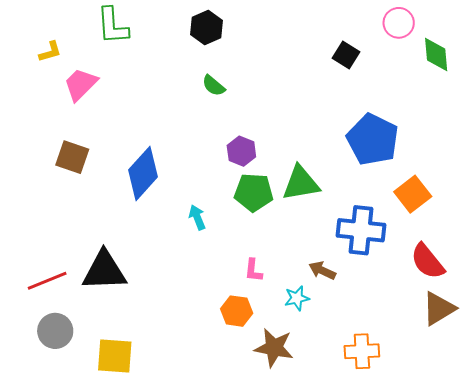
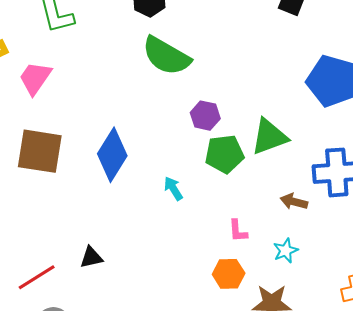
green semicircle: (214, 86) -> (166, 56), size x2.0
brown square: (72, 157) -> (40, 151), size x1.4
black triangle: (104, 271) -> (91, 257), size x0.5
brown arrow: (322, 271) -> (294, 202), moved

